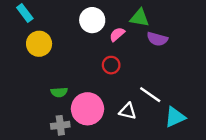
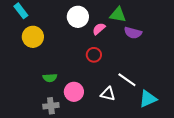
pink circle: (87, 109) -> (74, 92), size x0.7

